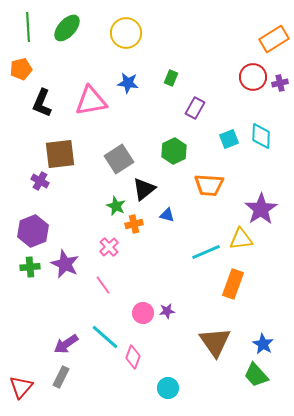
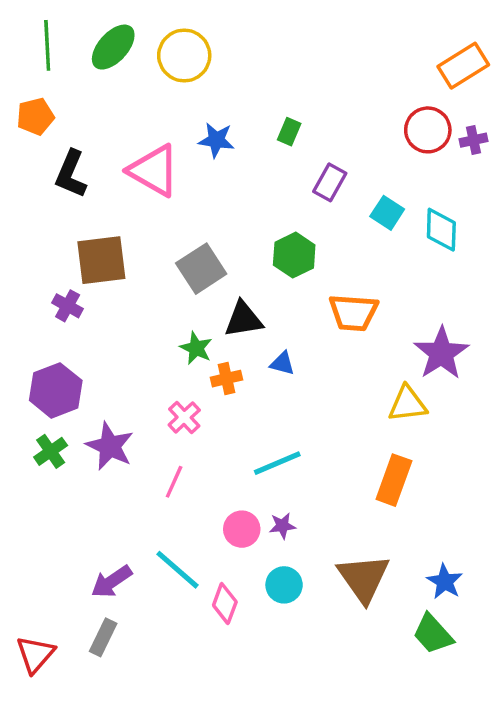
yellow circle: (126, 33) -> (184, 56), moved
pink triangle: (91, 101) -> (154, 171), turned 40
cyan square: (229, 139) -> (387, 213), moved, turned -36
black triangle: (144, 189) -> (243, 319), turned 30
cyan line: (206, 252) -> (277, 463), moved
green cross: (30, 267) -> (51, 451), turned -30
pink line: (103, 285) -> (174, 482), turned 60
cyan circle: (168, 388) -> (284, 585), moved

